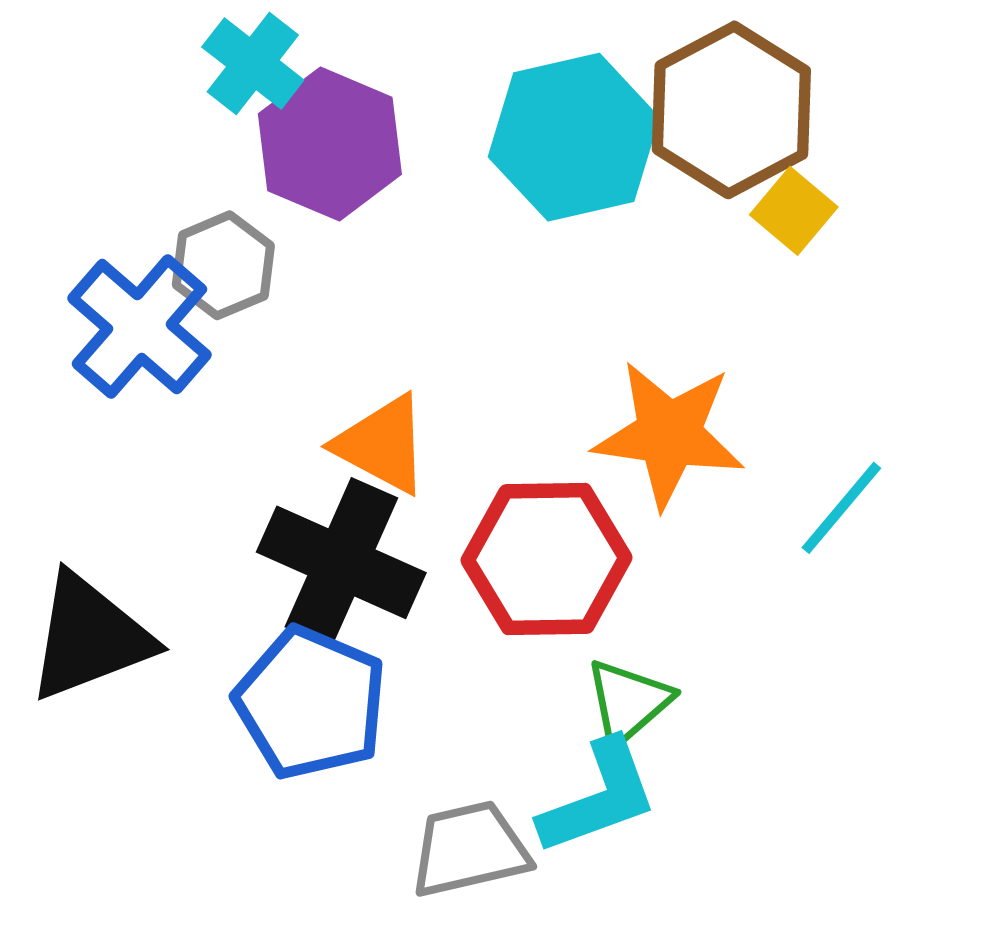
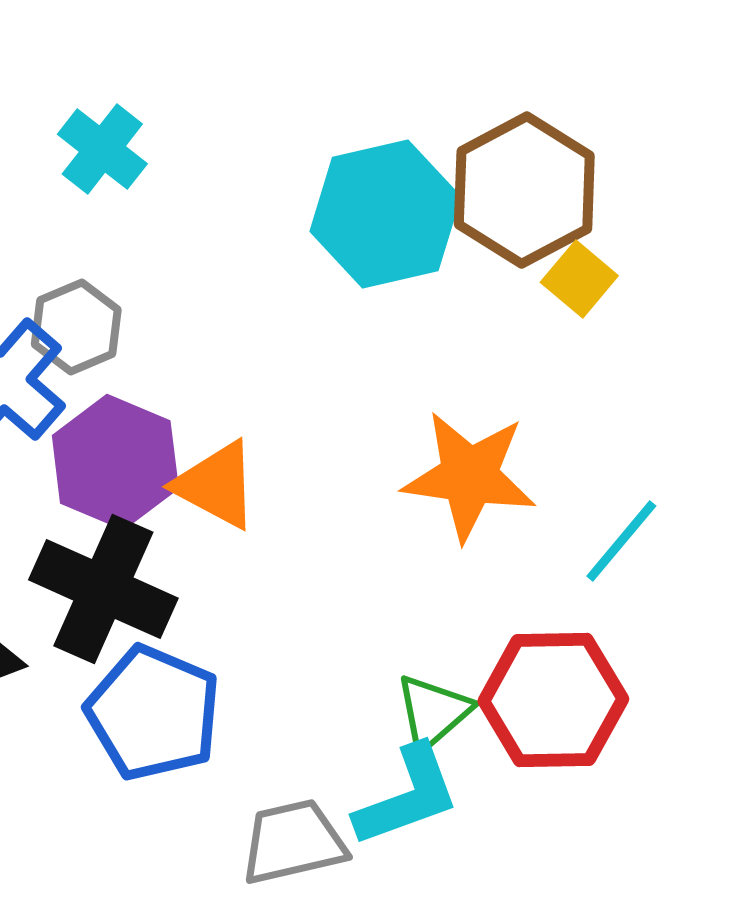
purple hexagon: (330, 144) -> (115, 462), moved
red hexagon: (547, 559) -> (553, 700), moved
black cross: (341, 562) -> (103, 589), moved

